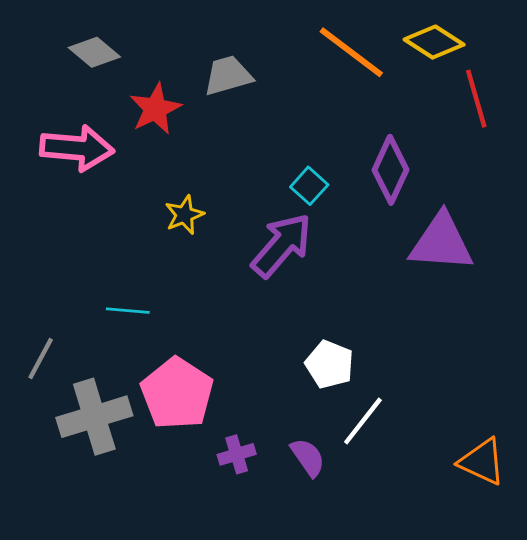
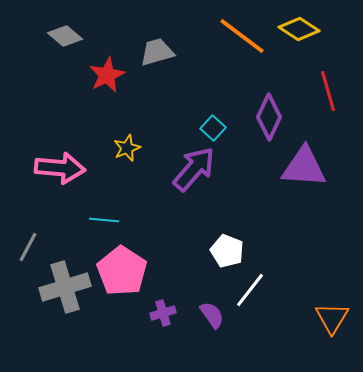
red line: (476, 99) -> (328, 91), moved
pink arrow: (77, 148) -> (60, 168), moved
cyan line: (128, 311) -> (104, 220), moved
orange triangle: (482, 462) -> (332, 318), turned 36

